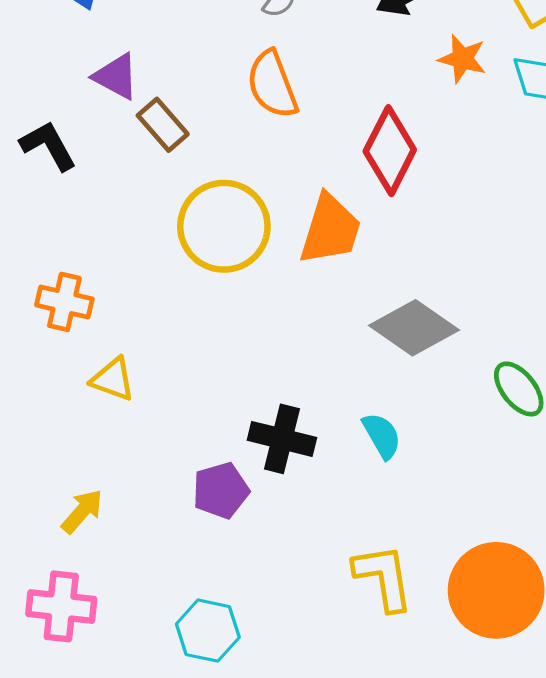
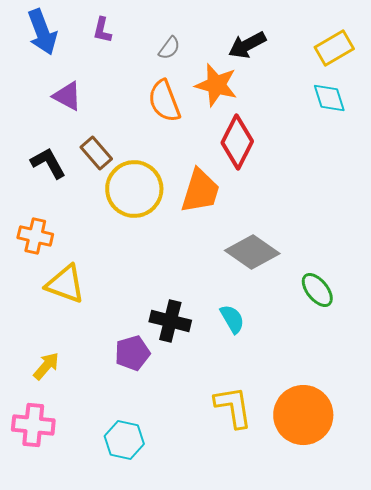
orange star: (462, 59) -> (216, 85), moved, size x1.4
brown rectangle: (163, 125) -> (96, 153), moved
black L-shape: (48, 146) -> (48, 163), moved
yellow triangle: (113, 379) -> (65, 284), size x1.4

